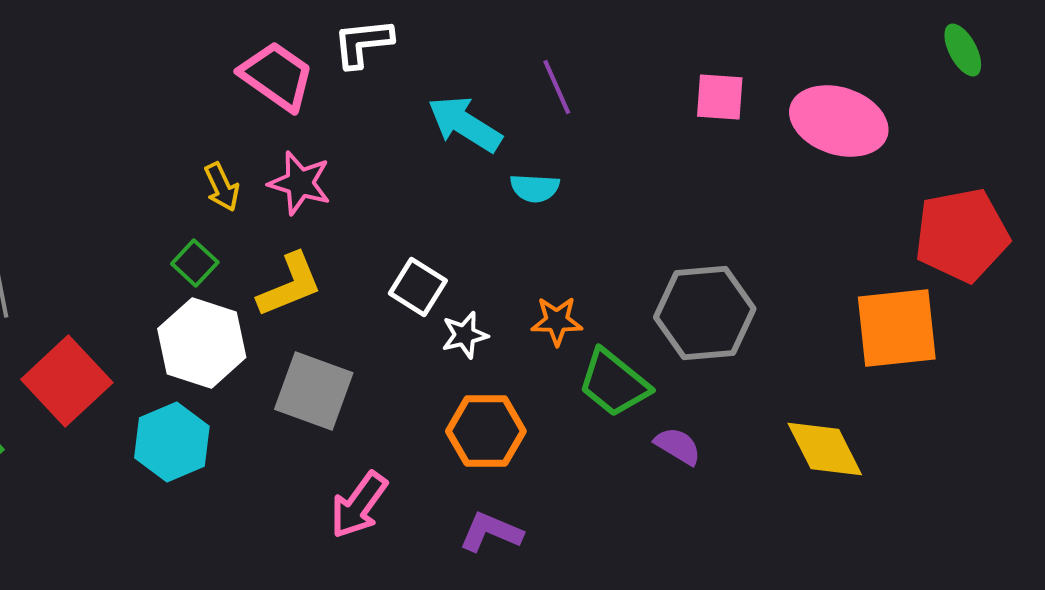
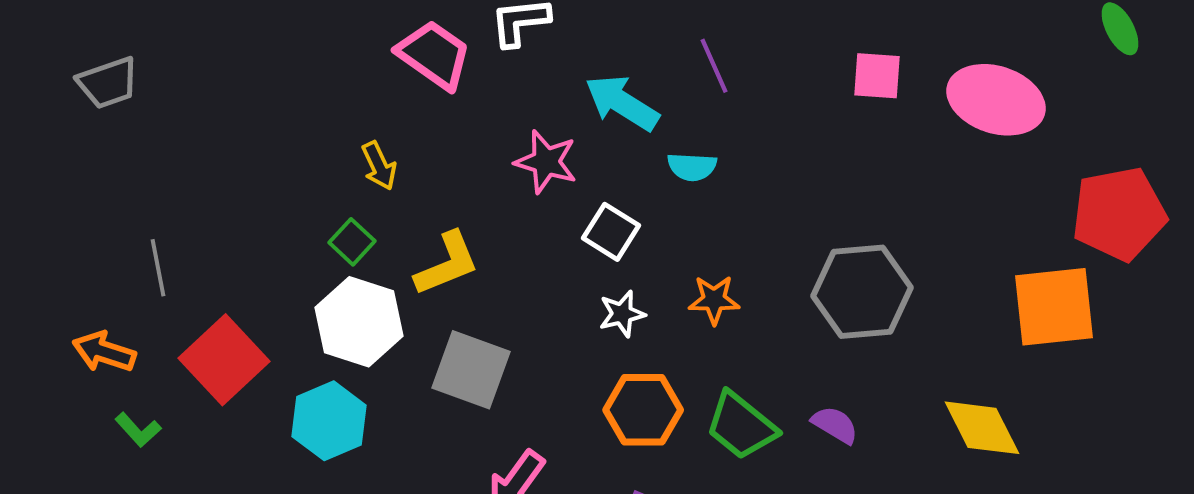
pink star: (300, 183) -> (546, 162), moved
white square: (418, 287) -> (611, 232), moved
green trapezoid: (614, 383) -> (741, 426), moved

